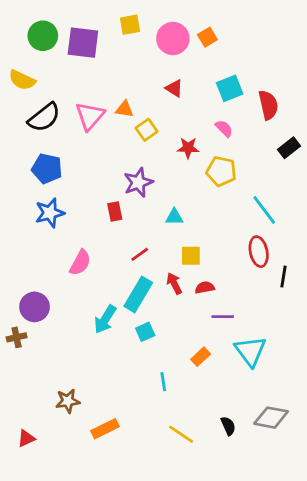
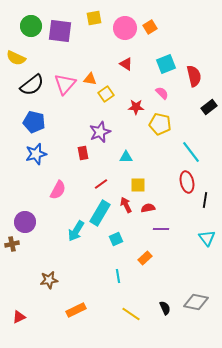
cyan square: (145, 332) -> (116, 239), moved
cyan triangle: (250, 351) -> (207, 238), moved, size x0.7
brown star: (68, 401) -> (49, 280), moved

